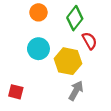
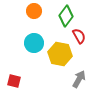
gray arrow: (76, 91) -> (79, 79), moved

